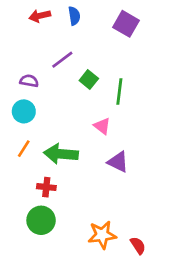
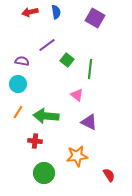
green circle: (41, 220) -> (44, 173), moved
orange star: (102, 235) -> (77, 156), moved
red semicircle: (138, 246) -> (109, 175), moved

